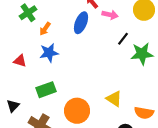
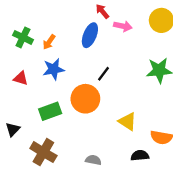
green cross: (28, 13) -> (23, 37), moved, turned -30
black line: (123, 39) -> (104, 74), moved
orange circle: (77, 111) -> (85, 99), moved

